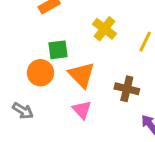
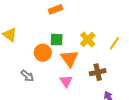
yellow cross: (105, 29) -> (88, 39), moved
brown cross: (127, 89) -> (98, 72), turned -35

